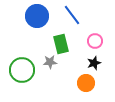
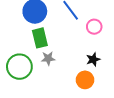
pink circle: (95, 41) -> (94, 27), moved
green rectangle: (61, 44) -> (40, 38), moved

